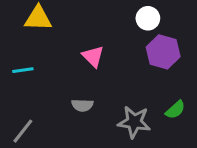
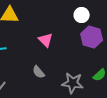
gray semicircle: (82, 105) -> (39, 72), turned 48

